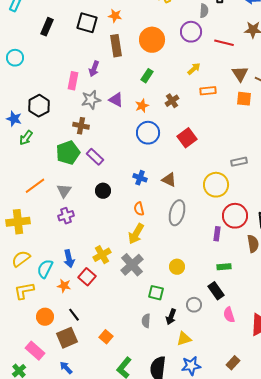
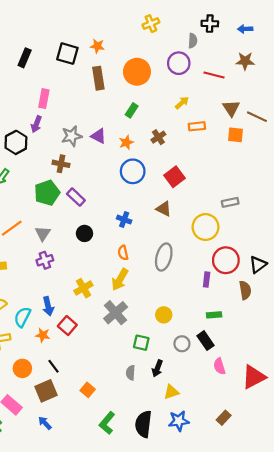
purple arrow: (94, 69) -> (36, 124), moved
pink rectangle: (73, 81) -> (44, 99), moved
brown triangle: (169, 180) -> (164, 209), moved
yellow cross: (102, 255) -> (83, 288), moved
gray circle: (194, 305) -> (182, 344), moved

